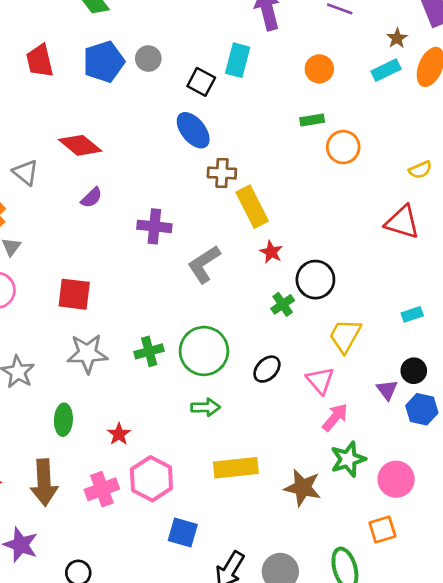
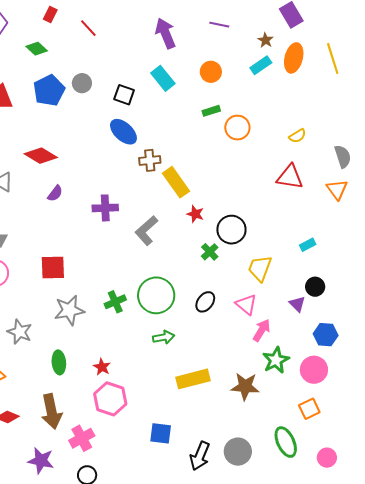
cyan rectangle: (238, 60) -> (163, 78), moved, turned -45
blue hexagon: (422, 409) -> (326, 335), moved
pink hexagon: (151, 479) -> (110, 399), moved
pink cross: (102, 489) -> (82, 438), moved

